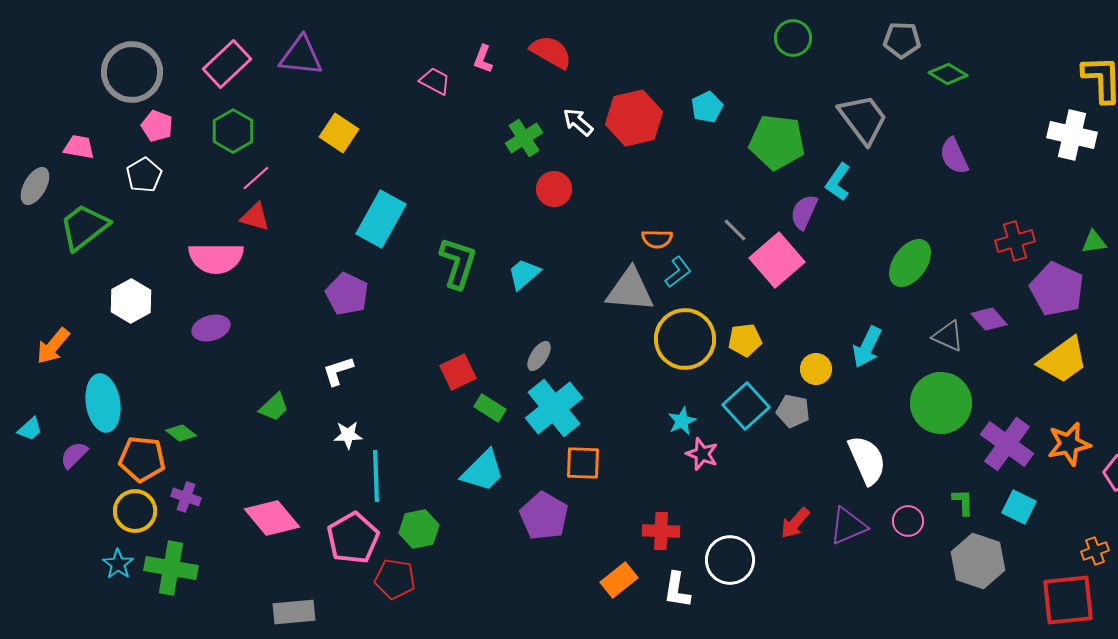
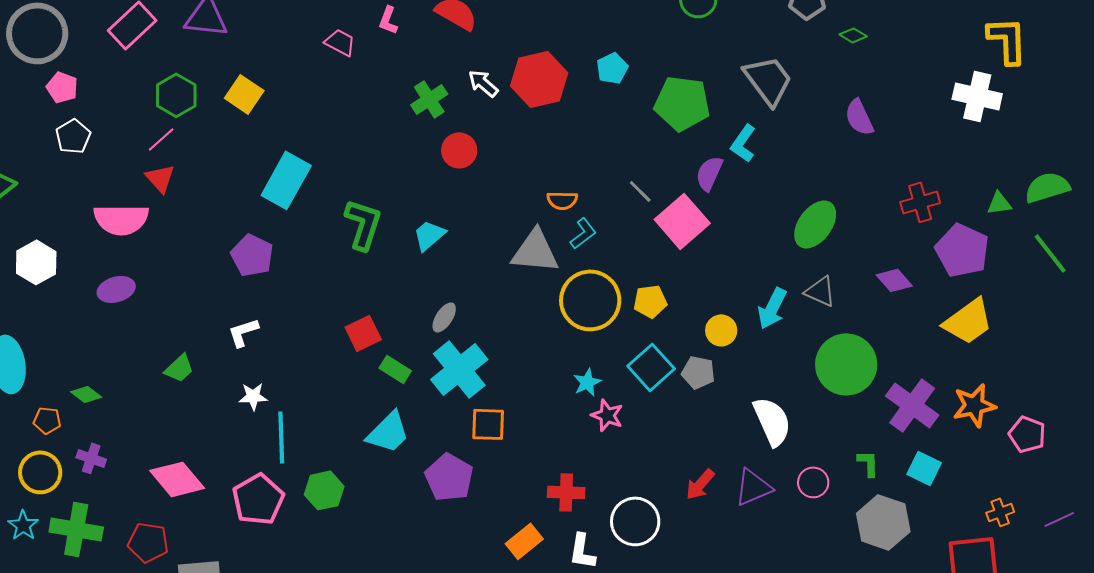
green diamond: (948, 74) -> (853, 35), size x0.7
green hexagon: (233, 131) -> (176, 95), moved
white pentagon: (144, 175) -> (73, 136), moved
red triangle: (255, 217) -> (160, 178), turned 32
gray triangle: (948, 336) -> (820, 291), moved
orange pentagon: (142, 459) -> (47, 420), size x0.6
red pentagon: (395, 579) -> (148, 542), moved

